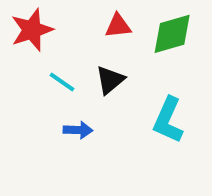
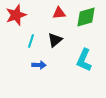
cyan line: (62, 82) -> (31, 41), turned 72

